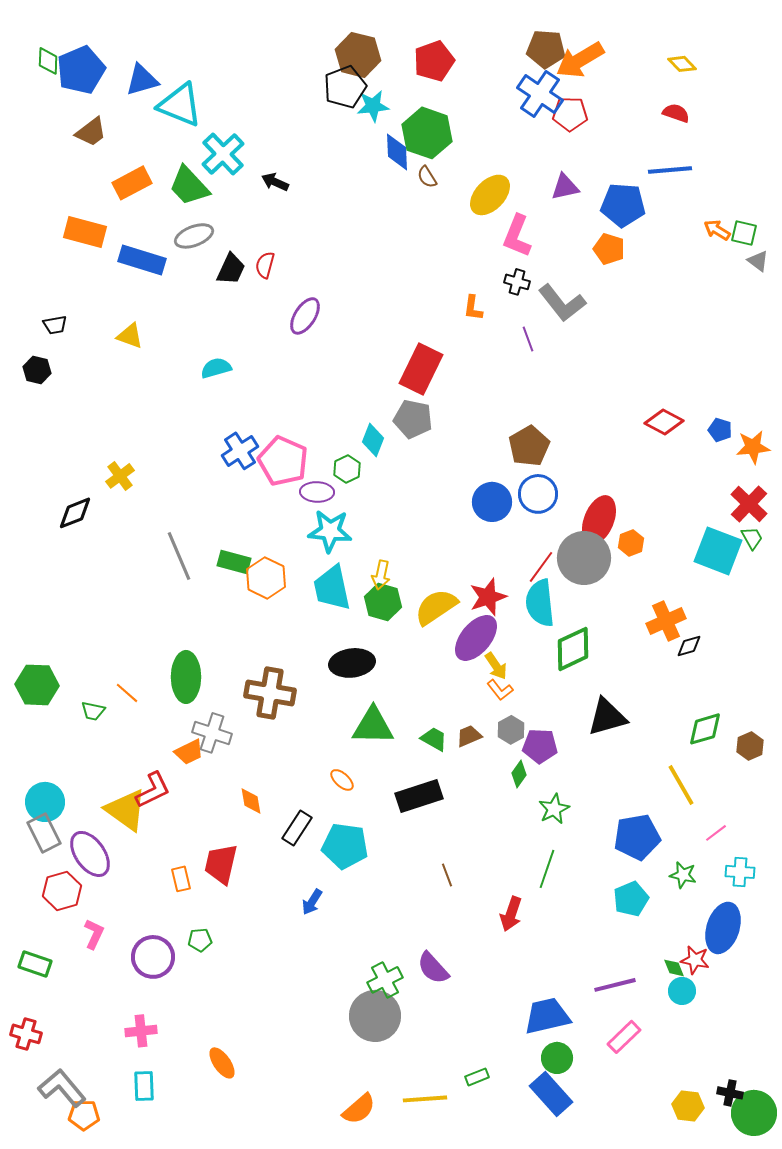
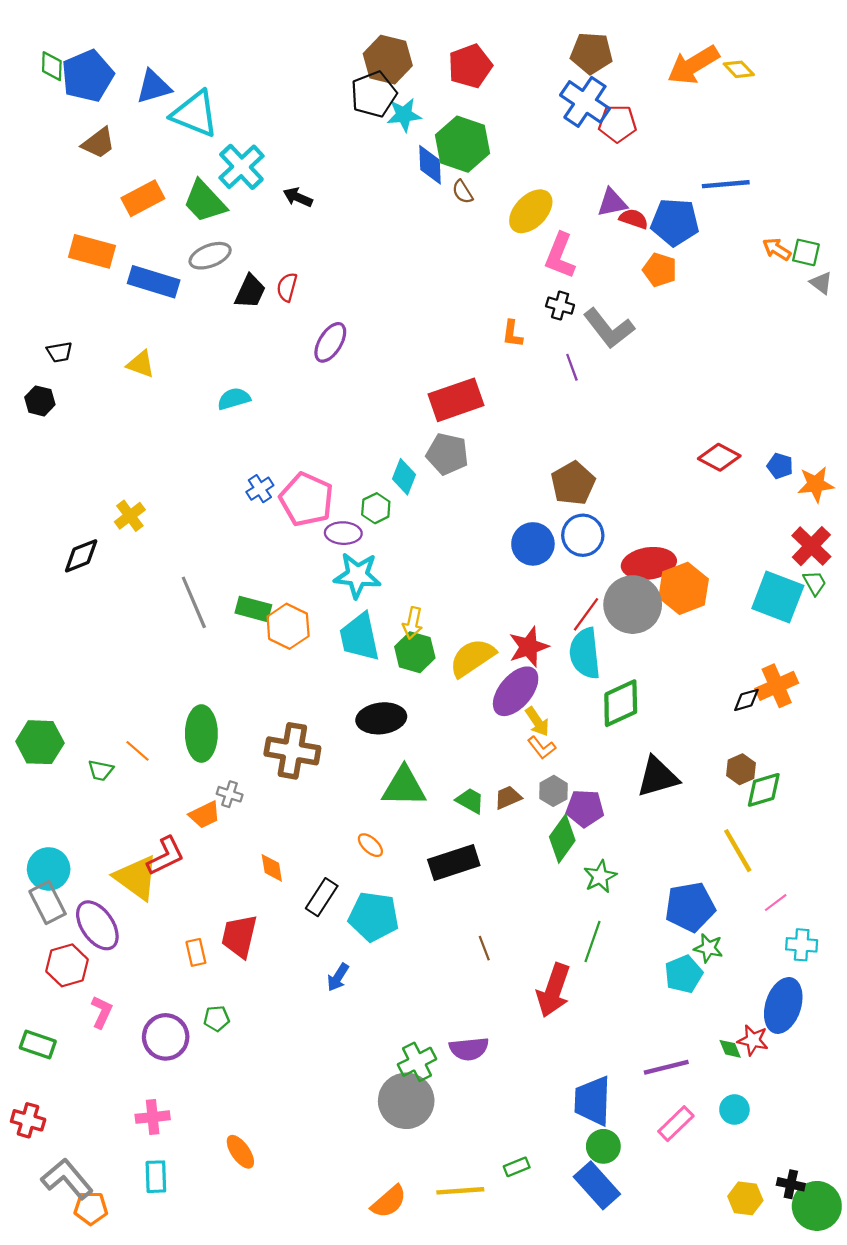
orange arrow: (580, 60) -> (693, 65), moved
red semicircle: (676, 113) -> (634, 219), moved
red rectangle: (421, 369) -> (456, 400), turned 45
blue cross: (240, 451) -> (260, 489), size x0.7
red ellipse: (599, 520) -> (649, 563), turned 60
orange hexagon: (631, 543) -> (684, 588), size x1.8
orange cross: (666, 621) -> (777, 686), moved
gray cross: (212, 733) -> (230, 794), size x0.6
brown hexagon: (750, 746) -> (741, 769), moved
green diamond: (519, 774) -> (562, 839), size x1.6
green star: (683, 875) -> (708, 948), moved
red arrow: (511, 914) -> (554, 990), size x1.4
purple semicircle: (433, 968) -> (469, 1049), turned -54
cyan circle: (682, 991) -> (734, 1110), moved
blue trapezoid: (547, 1016) -> (593, 1101), turned -75

